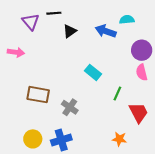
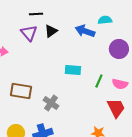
purple triangle: (31, 22) -> (29, 33), moved
cyan rectangle: (93, 72) -> (73, 70), turned -35
pink semicircle: (142, 72) -> (120, 84), moved, turned -63
green line: (117, 94) -> (99, 81), moved

